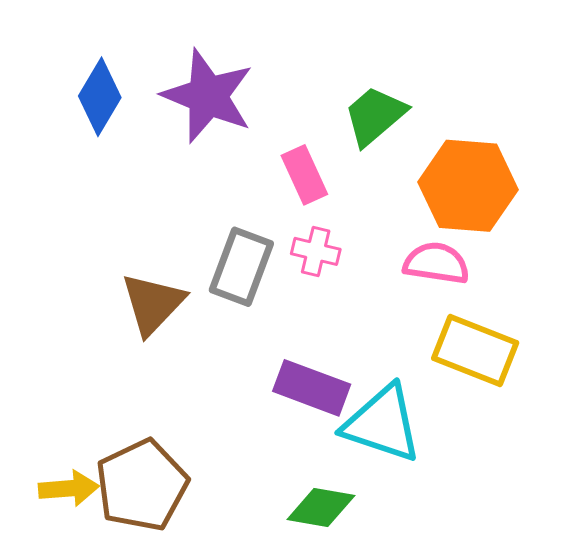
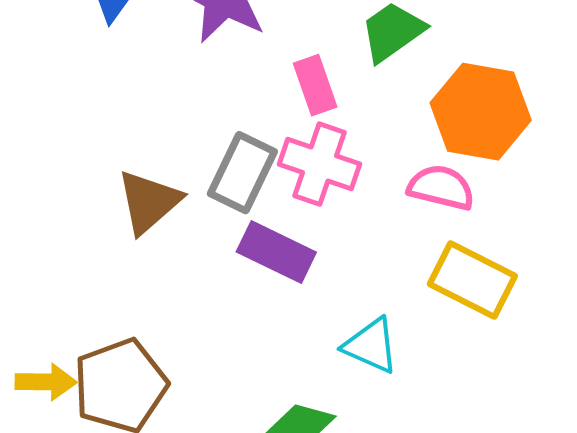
pink cross: (316, 251) -> (320, 164), size x1.6
purple rectangle: (312, 388) -> (276, 252), moved
cyan triangle: (382, 424) -> (371, 346), size x0.7

